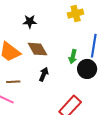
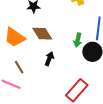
brown line: (13, 82) -> (19, 67), turned 64

